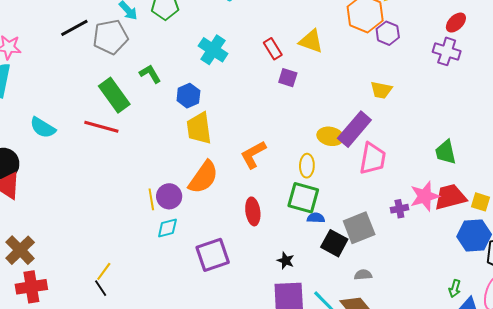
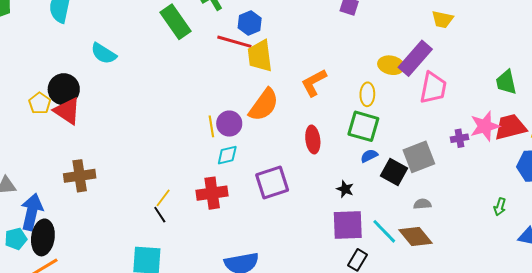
red line: (101, 127) -> (234, 42), moved
blue semicircle: (316, 218) -> (369, 156), moved, turned -30
brown cross: (20, 250) -> (80, 176), turned 36
red cross: (31, 287) -> (212, 193), moved
green arrow: (455, 289) -> (500, 207), moved

